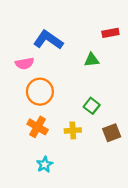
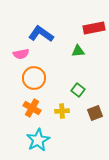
red rectangle: (110, 33) -> (94, 28), size x1.5
cyan star: (45, 165) -> (38, 140), size x1.6

